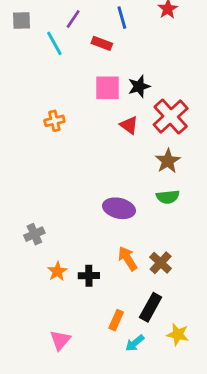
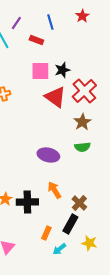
red triangle: (129, 125) -> (55, 97), size x1.6
brown cross: (161, 263) -> (79, 203), moved
black cross: (89, 276) -> (27, 202), size x1.5

